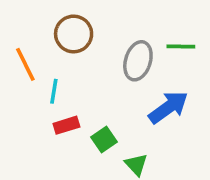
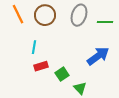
gray ellipse: (138, 61) -> (79, 15), moved
orange line: (25, 64) -> (18, 14), moved

